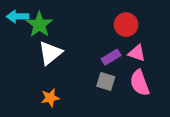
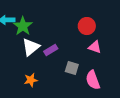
purple rectangle: (111, 57) -> (51, 50), moved
pink semicircle: (140, 83) -> (93, 80), moved

